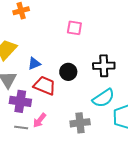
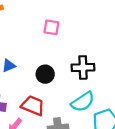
red trapezoid: (45, 86) -> (33, 106), moved

